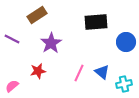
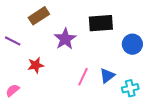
purple star: (51, 43) -> (65, 39), moved
red star: (38, 71) -> (36, 65), moved
blue triangle: (102, 72) -> (107, 76), turned 42

